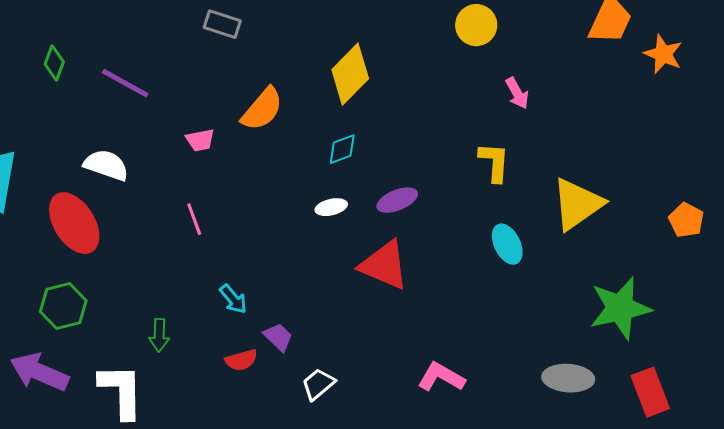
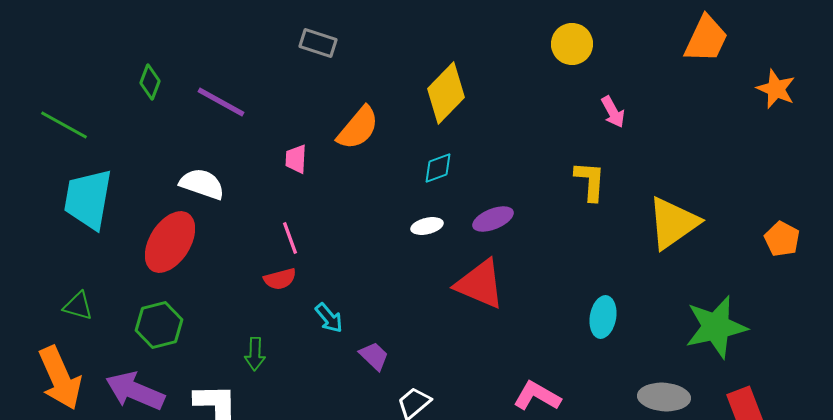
orange star: (663, 54) -> (776, 89), moved
pink trapezoid: (200, 140) -> (296, 159), turned 104
red ellipse: (74, 223) -> (170, 242), turned 64
cyan ellipse: (507, 244) -> (603, 317), moved, turned 36
red semicircle: (241, 360) -> (280, 279), moved

